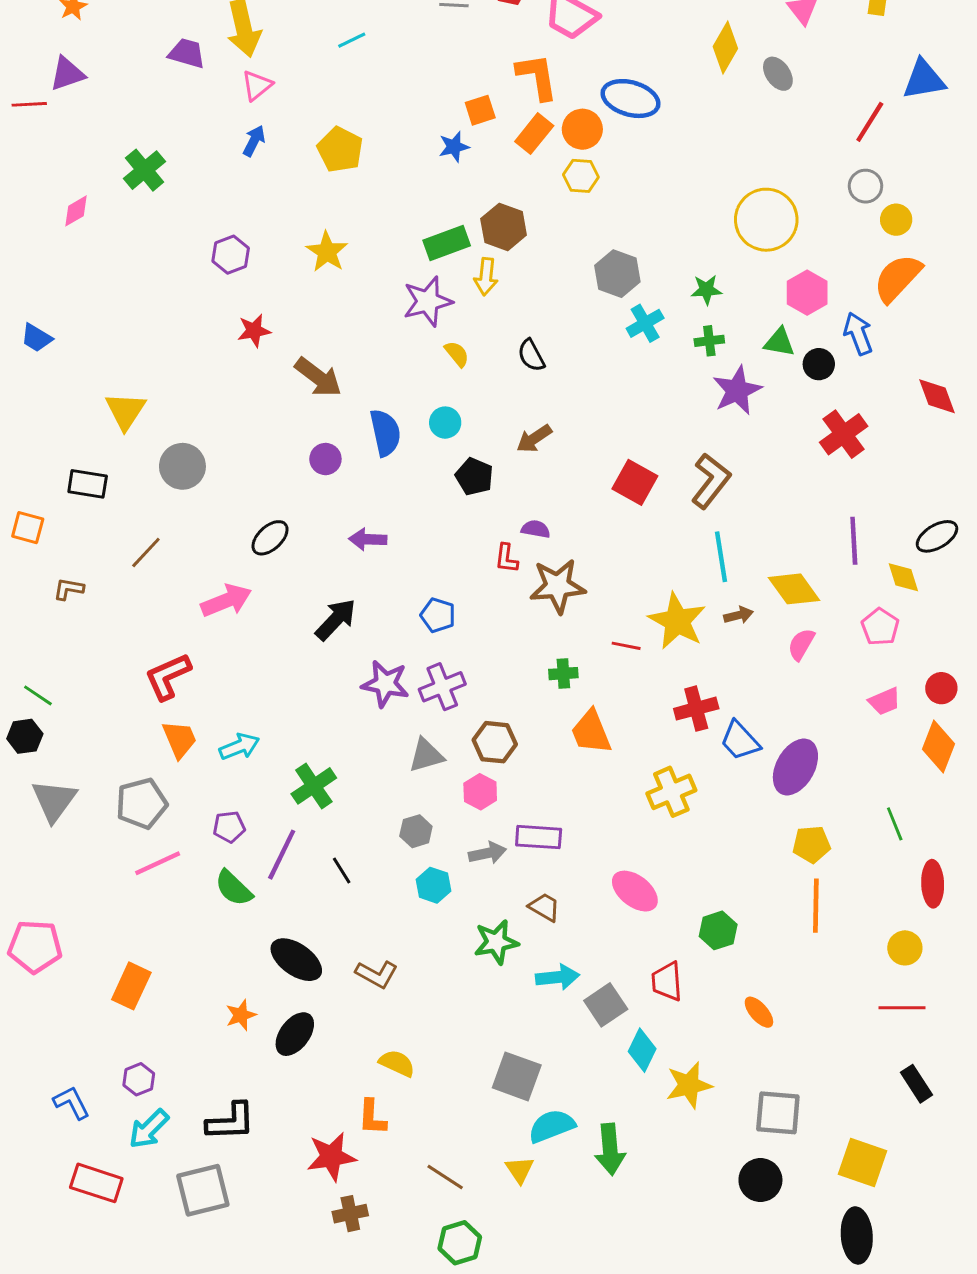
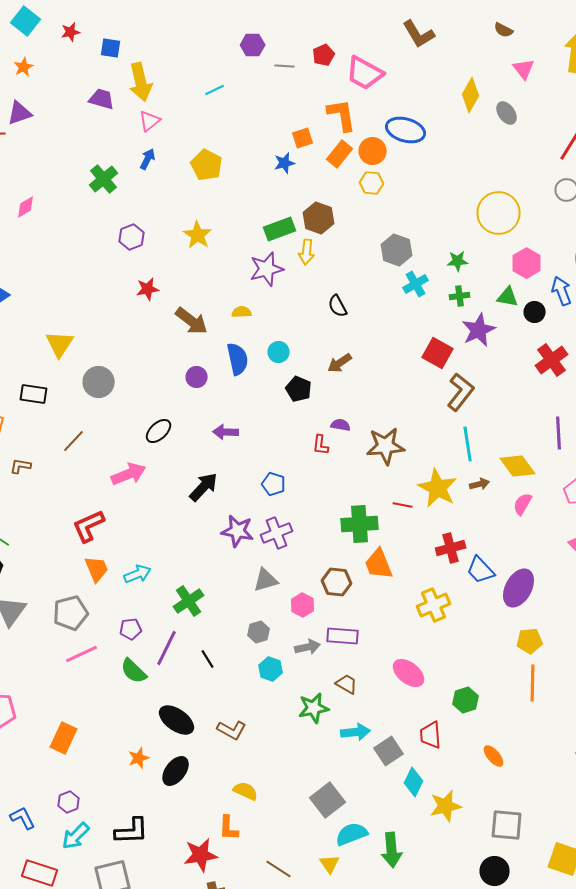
green cross: (144, 170) -> (104, 179), moved
yellow semicircle: (457, 354) -> (242, 312), moved, turned -54
red square: (635, 482) -> (438, 353), moved
brown star: (558, 586) -> (386, 446), moved
green cross: (563, 674) -> (360, 524), size x1.8
brown hexagon: (495, 742) -> (337, 582), moved
gray square: (517, 1076) -> (328, 800), turned 32

